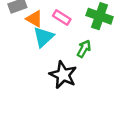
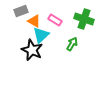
black star: (63, 75) -> (32, 50), moved

